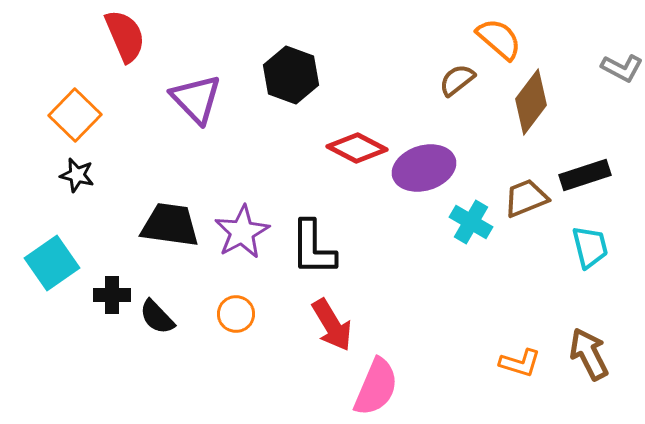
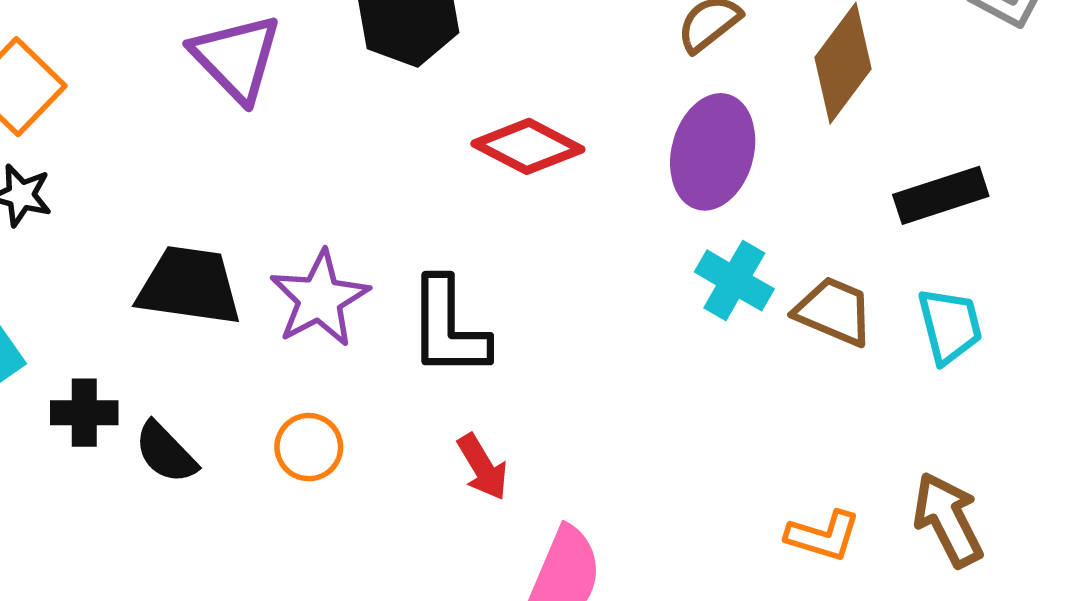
purple ellipse: (424, 168) -> (713, 152), moved, turned -58
brown trapezoid: (526, 198) -> (834, 311), moved, turned 45
red arrow: (332, 325) -> (483, 467), size x0.7

